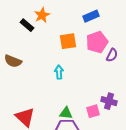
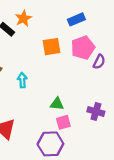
cyan arrow: (59, 72) -> (22, 80), moved
pink square: (93, 111) -> (63, 122), moved
green triangle: (66, 113) -> (57, 104), moved

